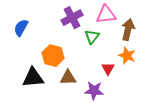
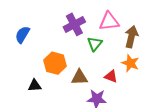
red triangle: (108, 69) -> (111, 76), turned -40
black triangle: (33, 78) -> (35, 86), size x0.6
brown triangle: (68, 78) -> (79, 77), moved

